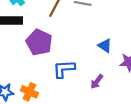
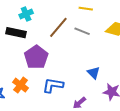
orange cross: (29, 92) -> (21, 85), moved

